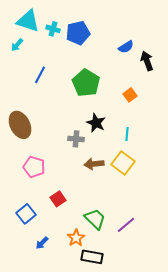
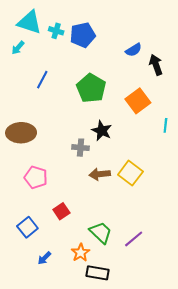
orange square: (130, 95) -> (138, 101), size x1.6
brown ellipse: (20, 125) -> (21, 133), turned -64
cyan line: (127, 134) -> (165, 125), moved

